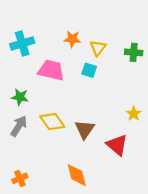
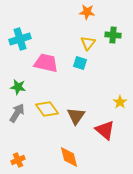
orange star: (72, 39) -> (87, 12), moved
green cross: (134, 52) -> (113, 35), moved

